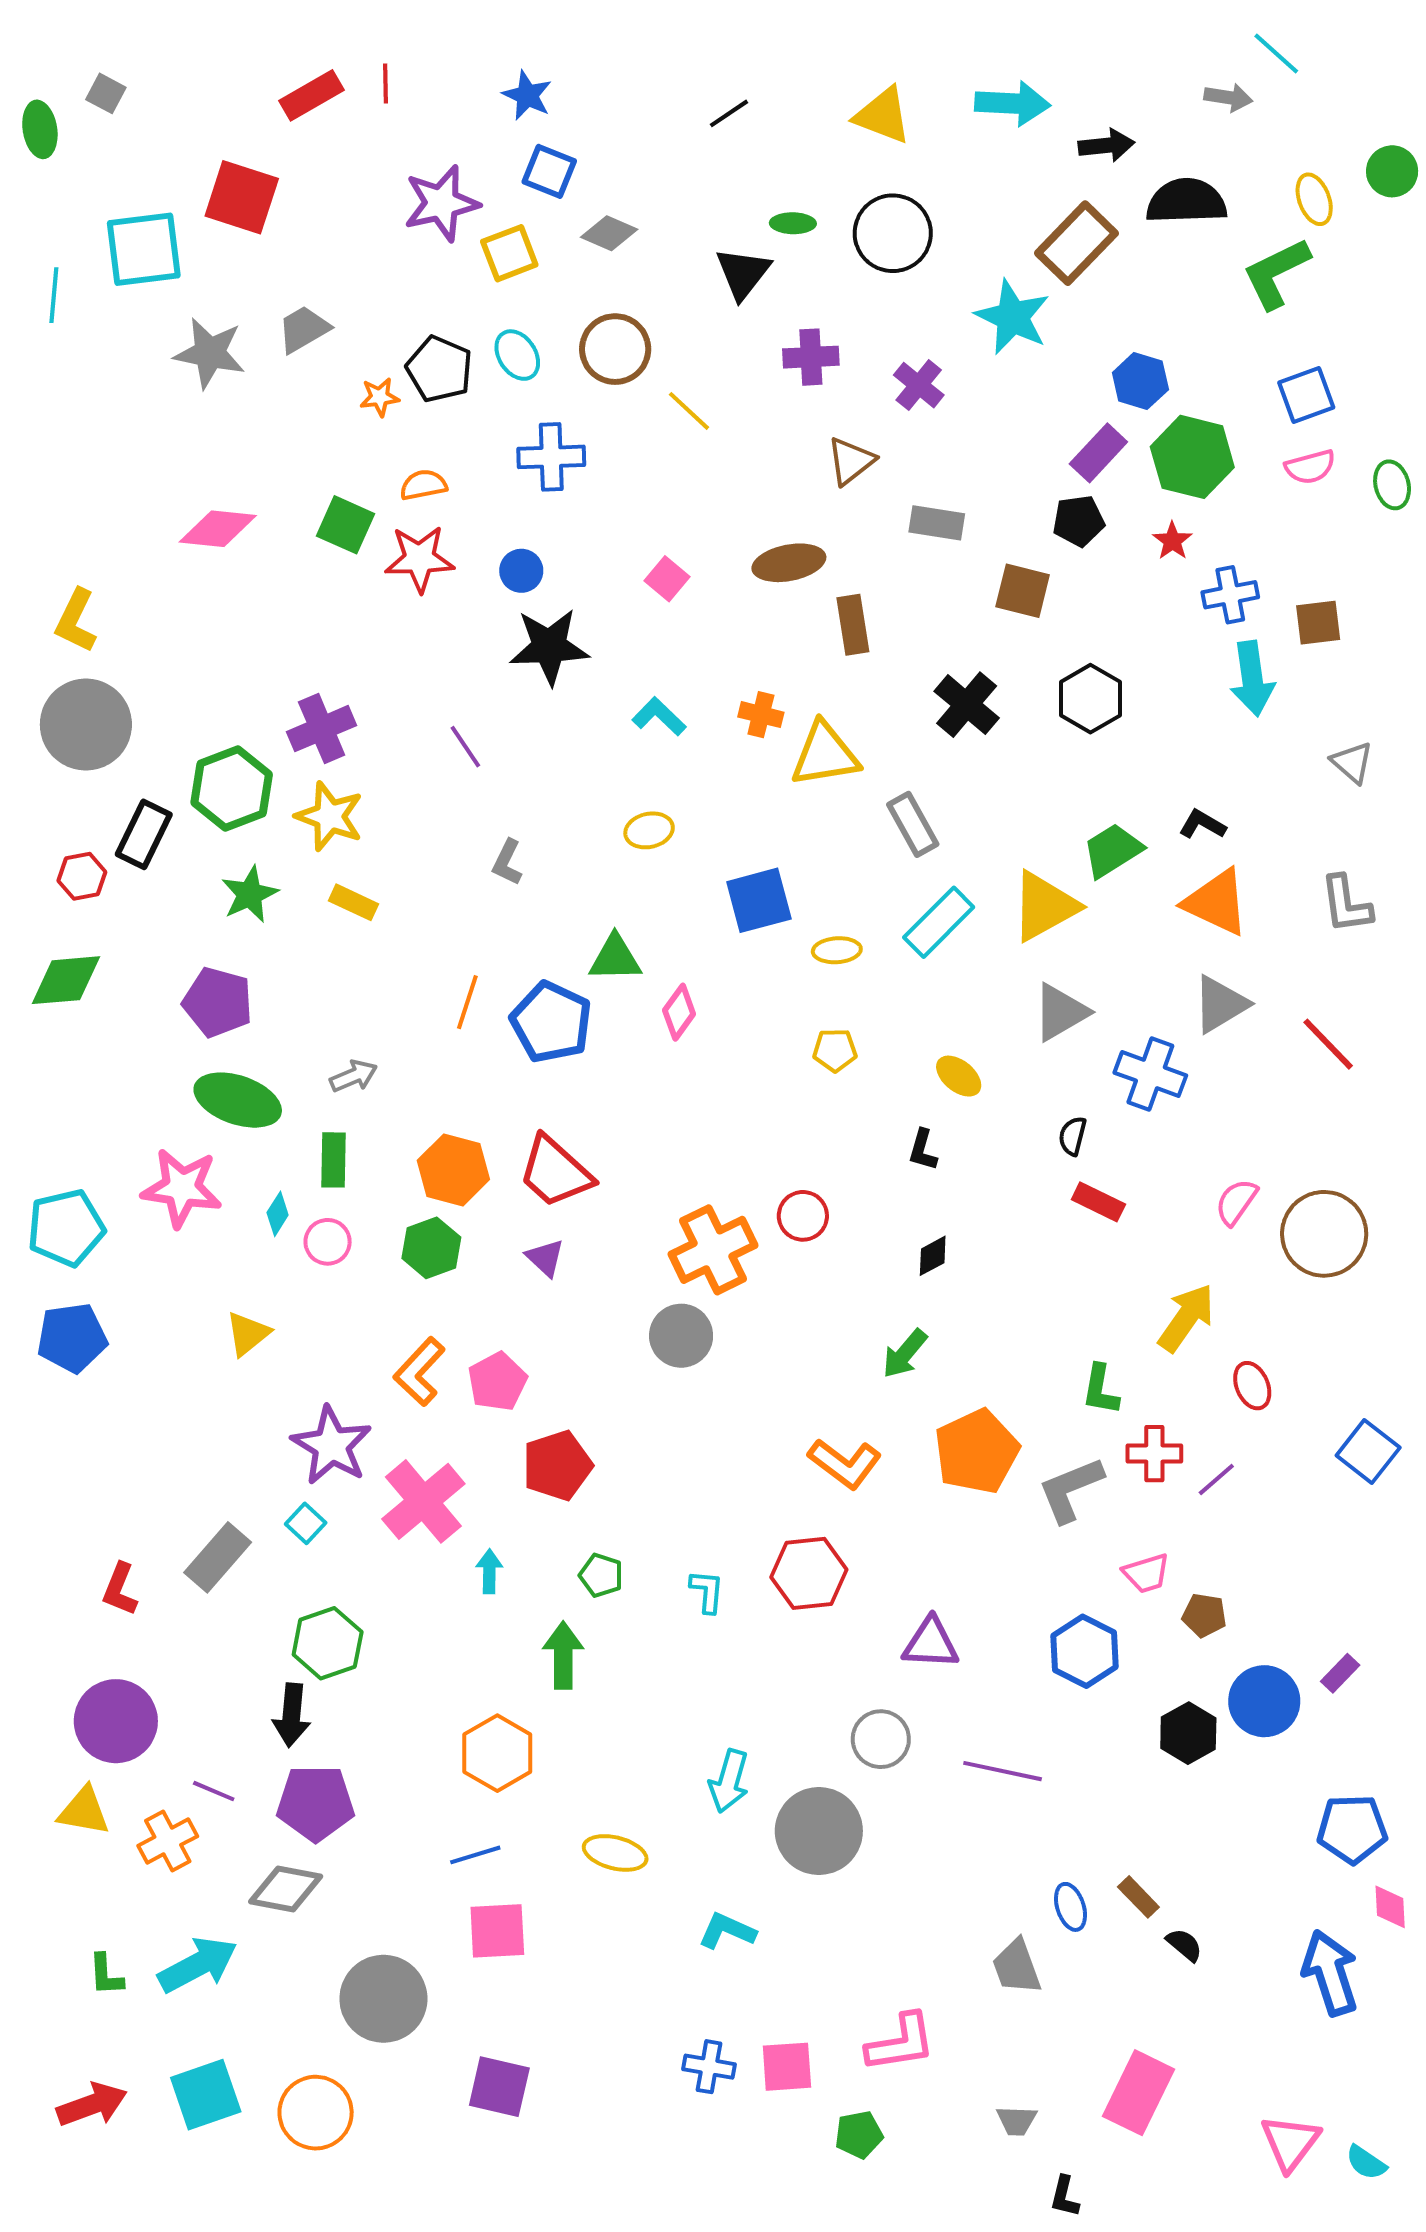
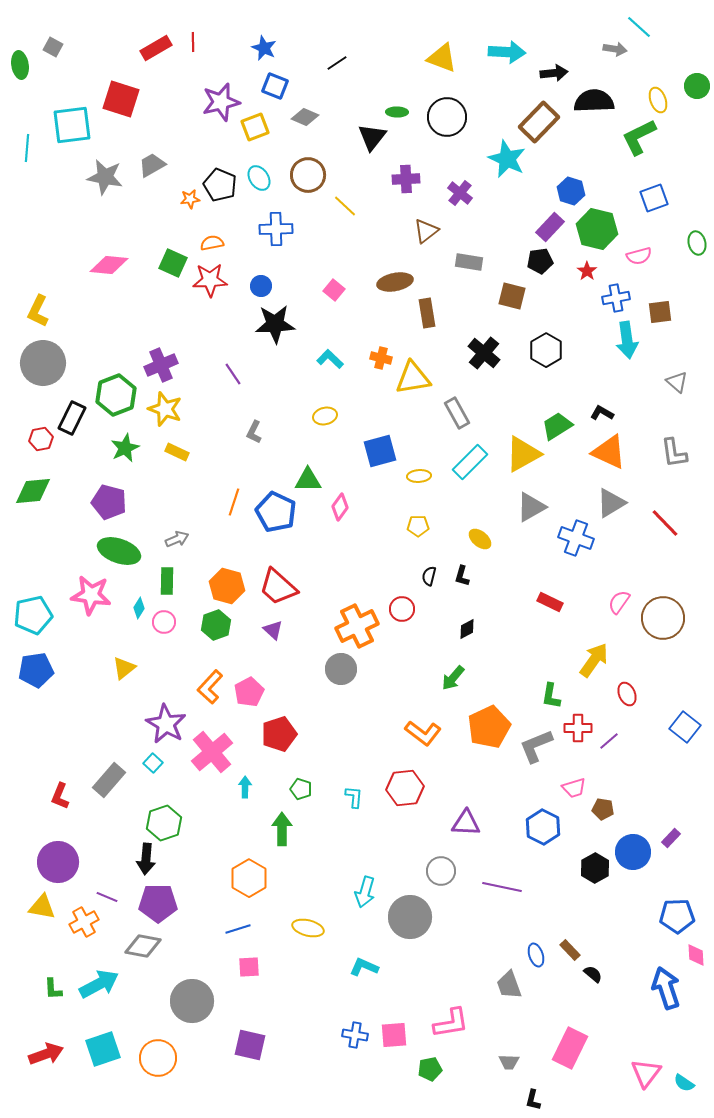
black line: (729, 113) -> (337, 63), moved
pink semicircle: (1310, 467) -> (639, 256), moved
black semicircle: (1072, 1136) -> (429, 576), moved
pink square: (497, 1931) -> (249, 967), size x0.7

